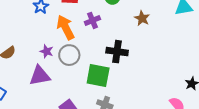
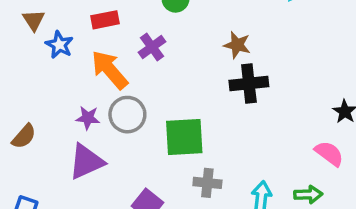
brown star: (142, 18) -> (237, 45), moved
black cross: (117, 52) -> (249, 84), moved

